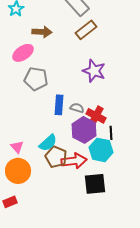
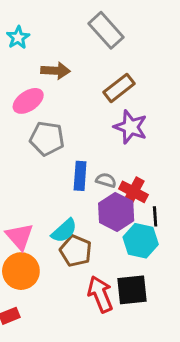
brown rectangle: (86, 30) -> (119, 88), moved
pink triangle: (17, 147) -> (19, 236), size x1.5
red arrow: (74, 161) -> (100, 294), moved, turned -105

